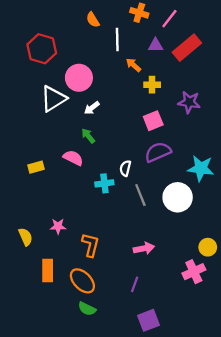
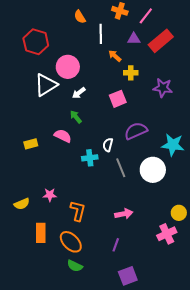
pink square: (153, 121) -> (118, 99), moved
yellow semicircle: (26, 237) -> (22, 204), turned 91

